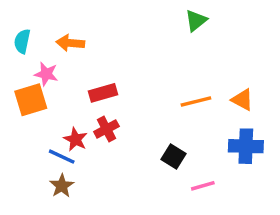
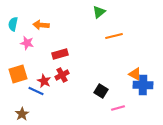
green triangle: (196, 21) -> (99, 12), moved
orange square: (31, 100) -> (18, 74), moved
orange triangle: (242, 100) -> (135, 74), moved
orange line: (196, 101) -> (114, 36), moved
brown star: (62, 186) -> (22, 114), moved

